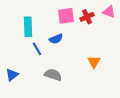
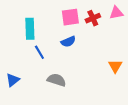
pink triangle: (109, 12) -> (116, 13), turned -32
blue semicircle: (56, 39) -> (68, 42), moved
orange triangle: (94, 62) -> (115, 66), moved

